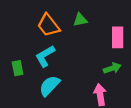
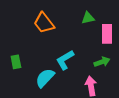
green triangle: (80, 20) -> (88, 18), moved
cyan L-shape: (45, 56) -> (65, 60), moved

